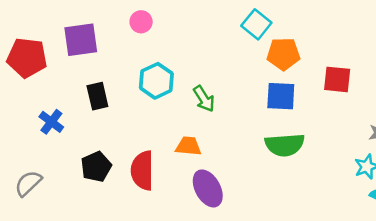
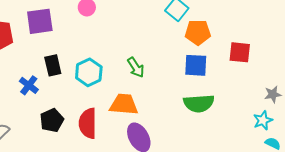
cyan hexagon: (156, 81) -> (89, 72), moved
blue cross: (51, 122) -> (29, 85), moved
orange trapezoid: (188, 146) -> (124, 104), size x1.4

